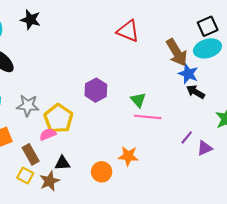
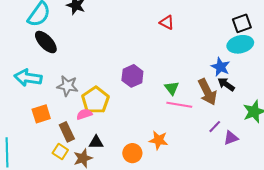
red triangle: (128, 31) -> (167, 22), size x0.7
brown arrow: (177, 52) -> (207, 92), moved

